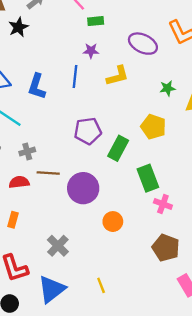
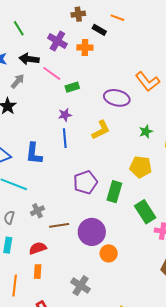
purple star: (91, 51) -> (65, 115), moved
red semicircle: (19, 182) -> (38, 248), moved
orange circle: (113, 222) -> (109, 253), moved

